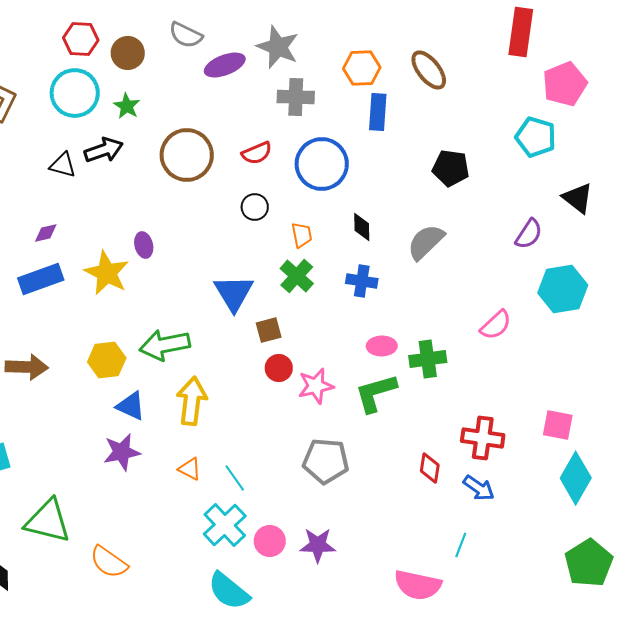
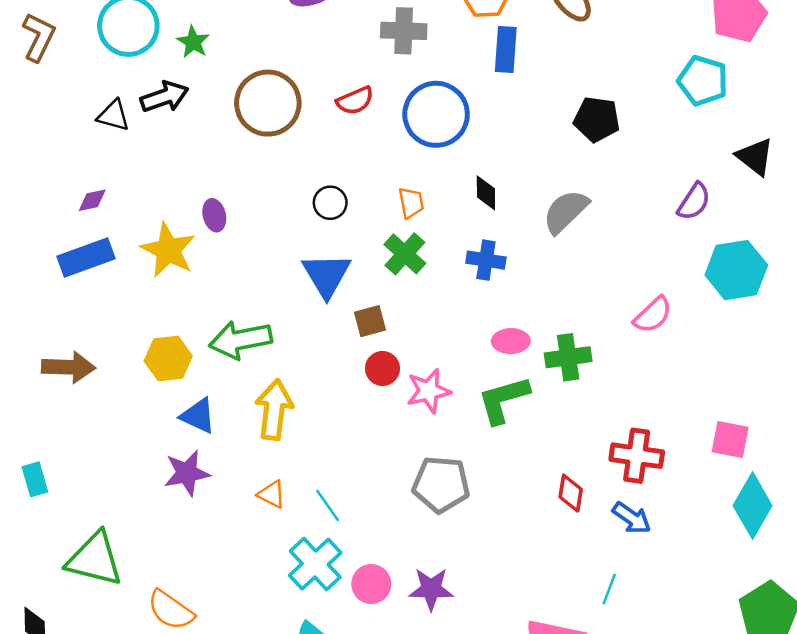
black circle: (255, 207) -> (330, 203), moved

